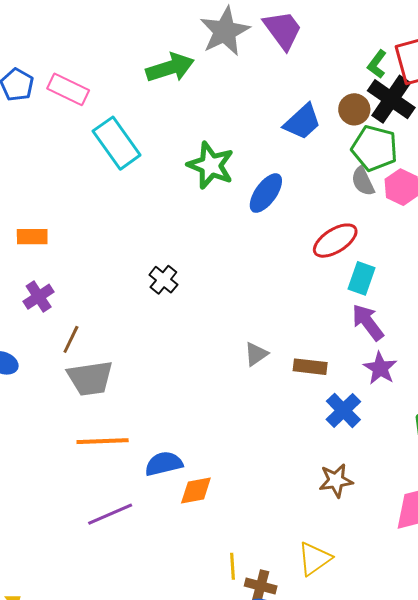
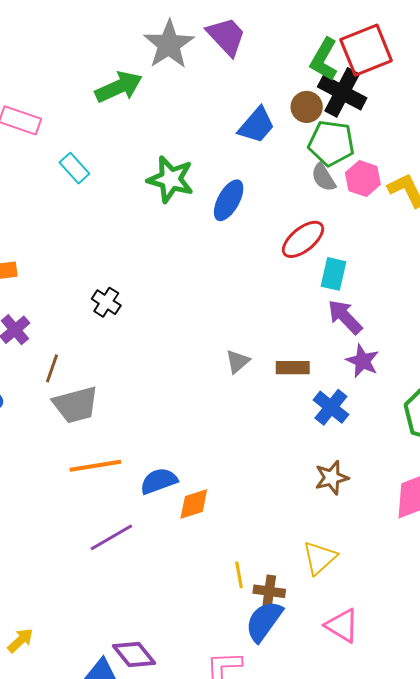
green L-shape: (377, 64) -> (324, 59), size x1.5
cyan rectangle: (117, 143) -> (74, 168), size x0.6
black cross: (163, 280) -> (106, 302), moved

